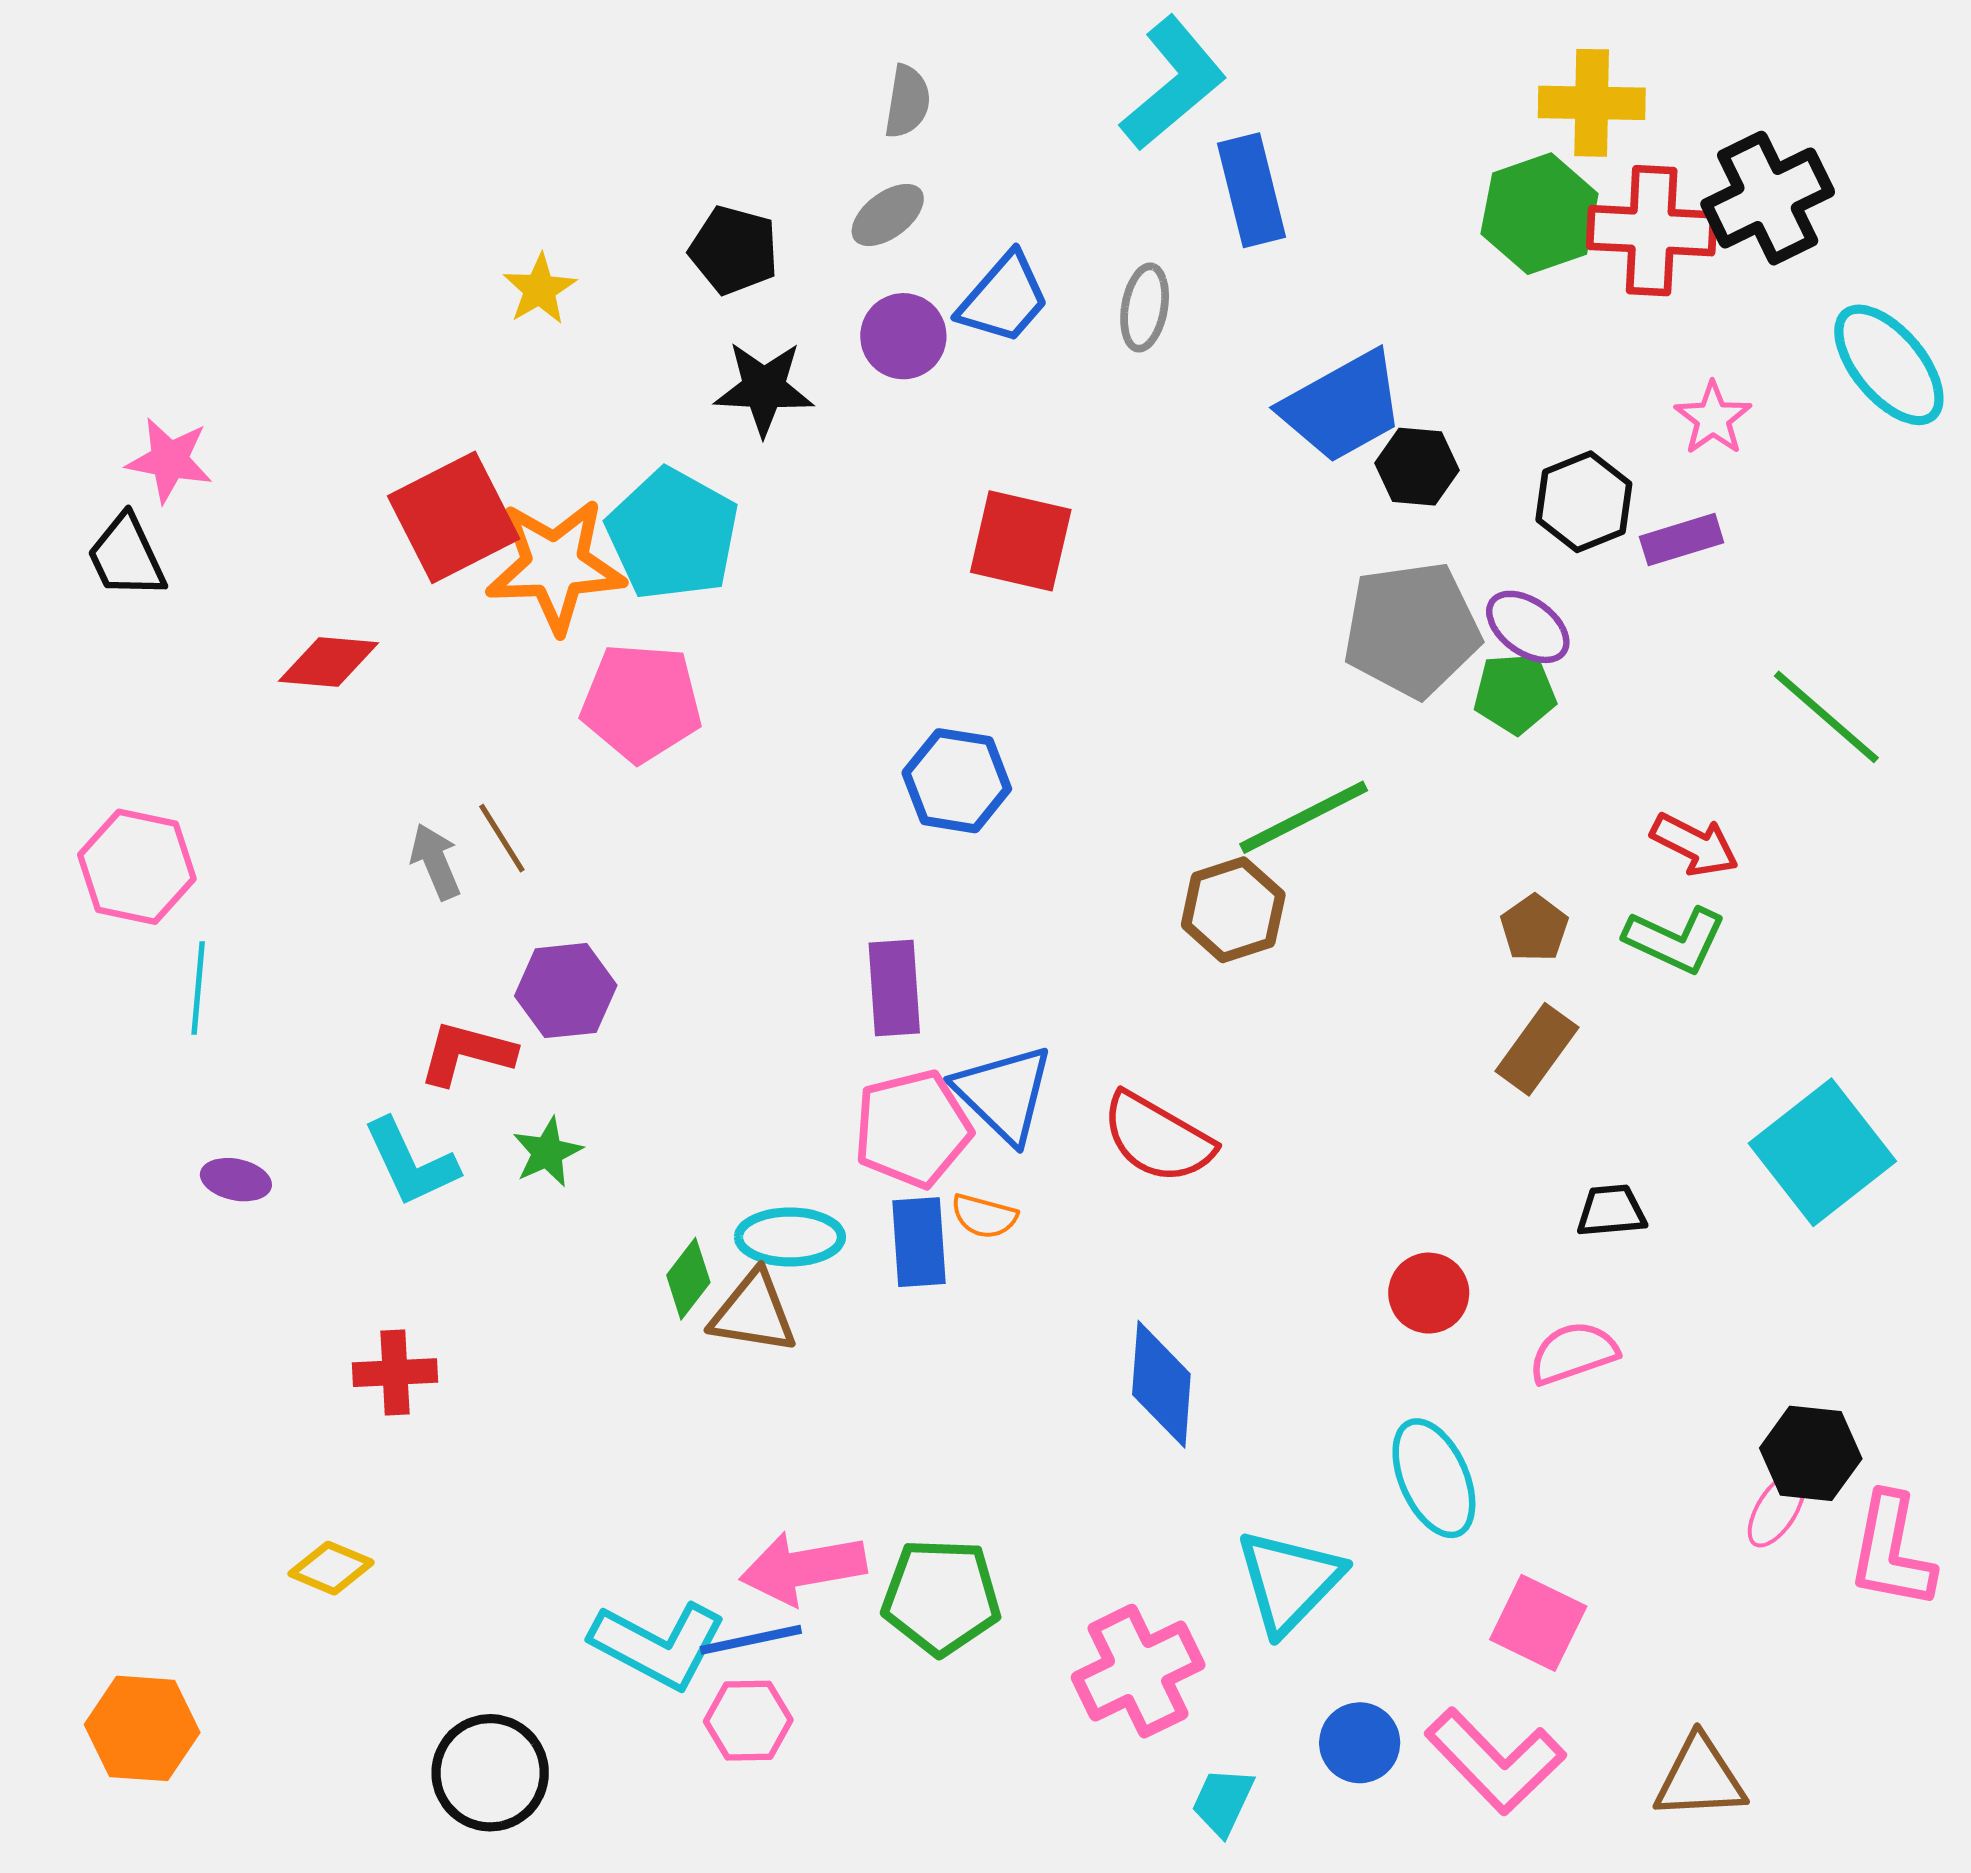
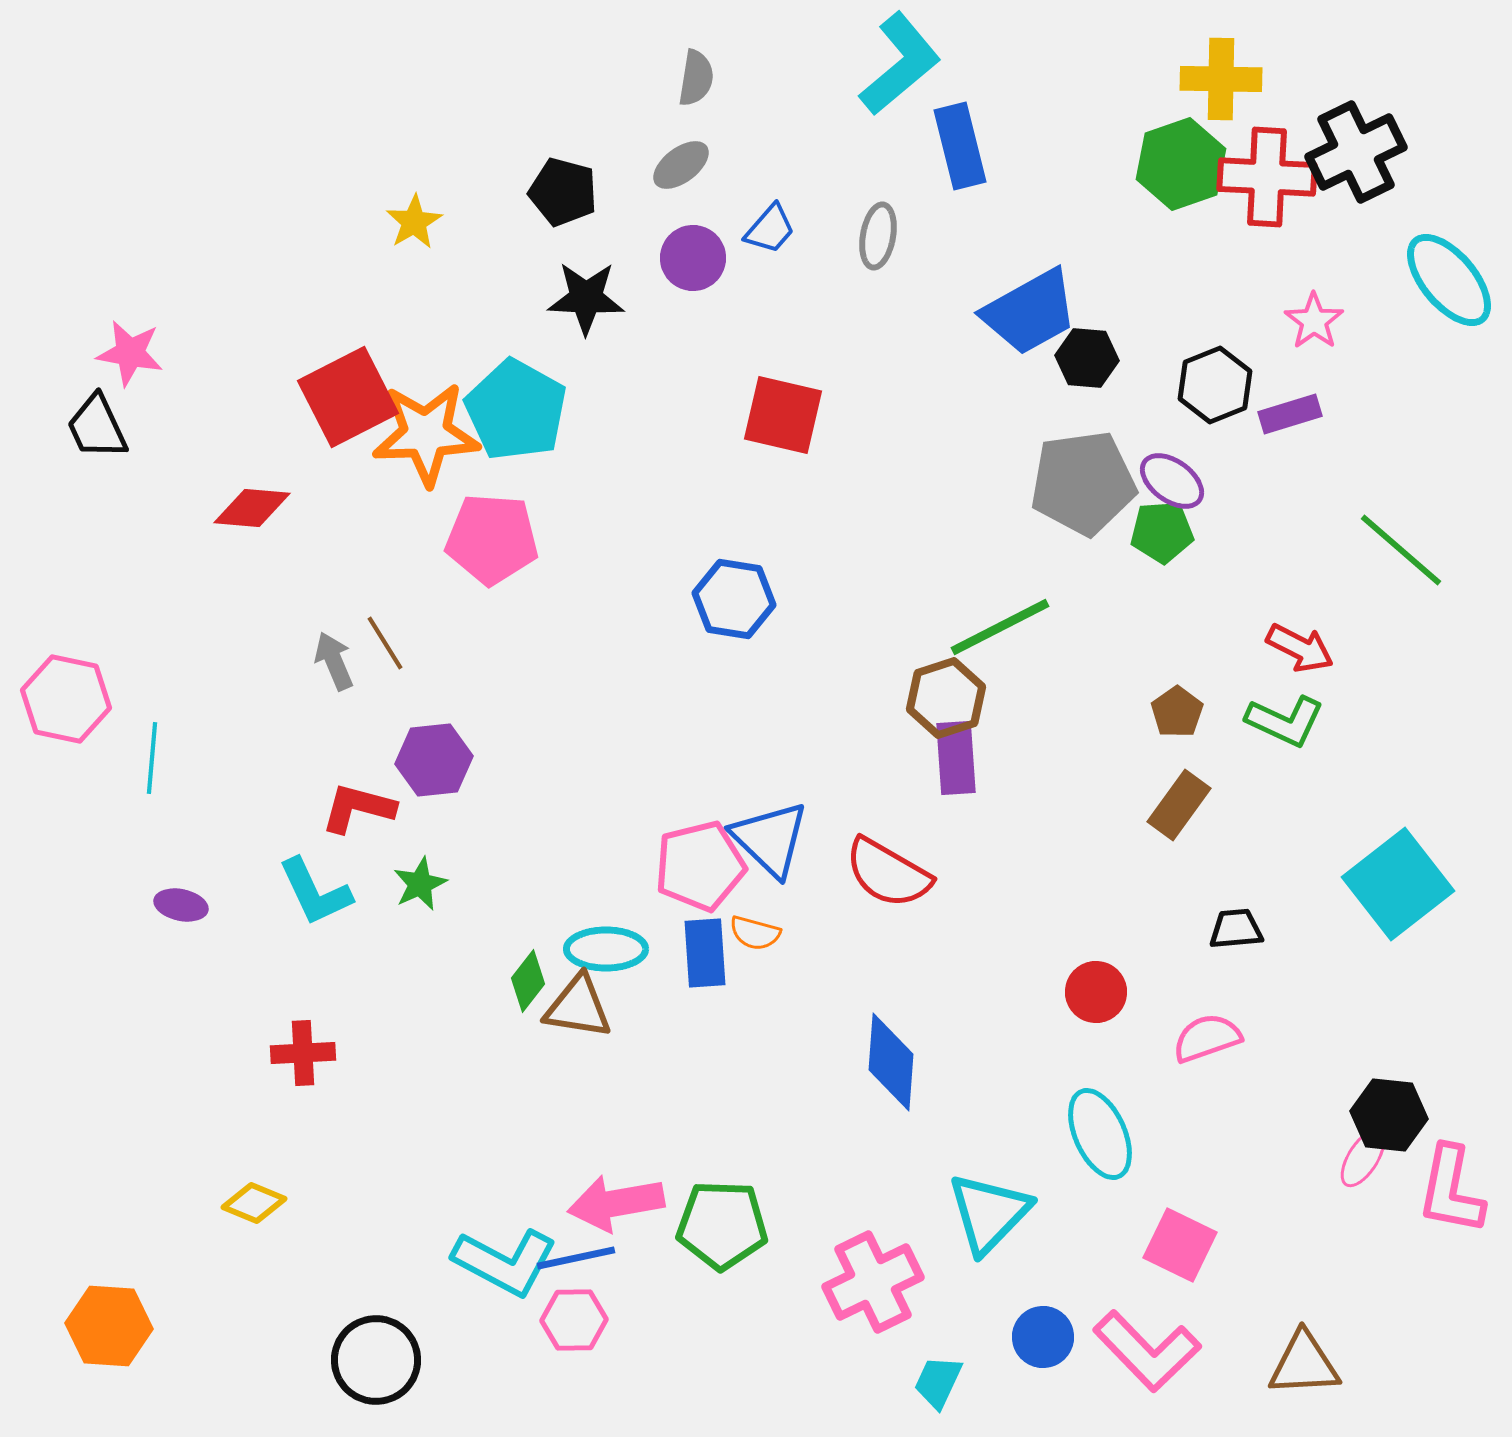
blue trapezoid: (1004, 298) -> (770, 229), size x0.7
pink hexagon: (137, 867) -> (66, 699), moved
purple rectangle: (894, 988) -> (956, 758), moved

